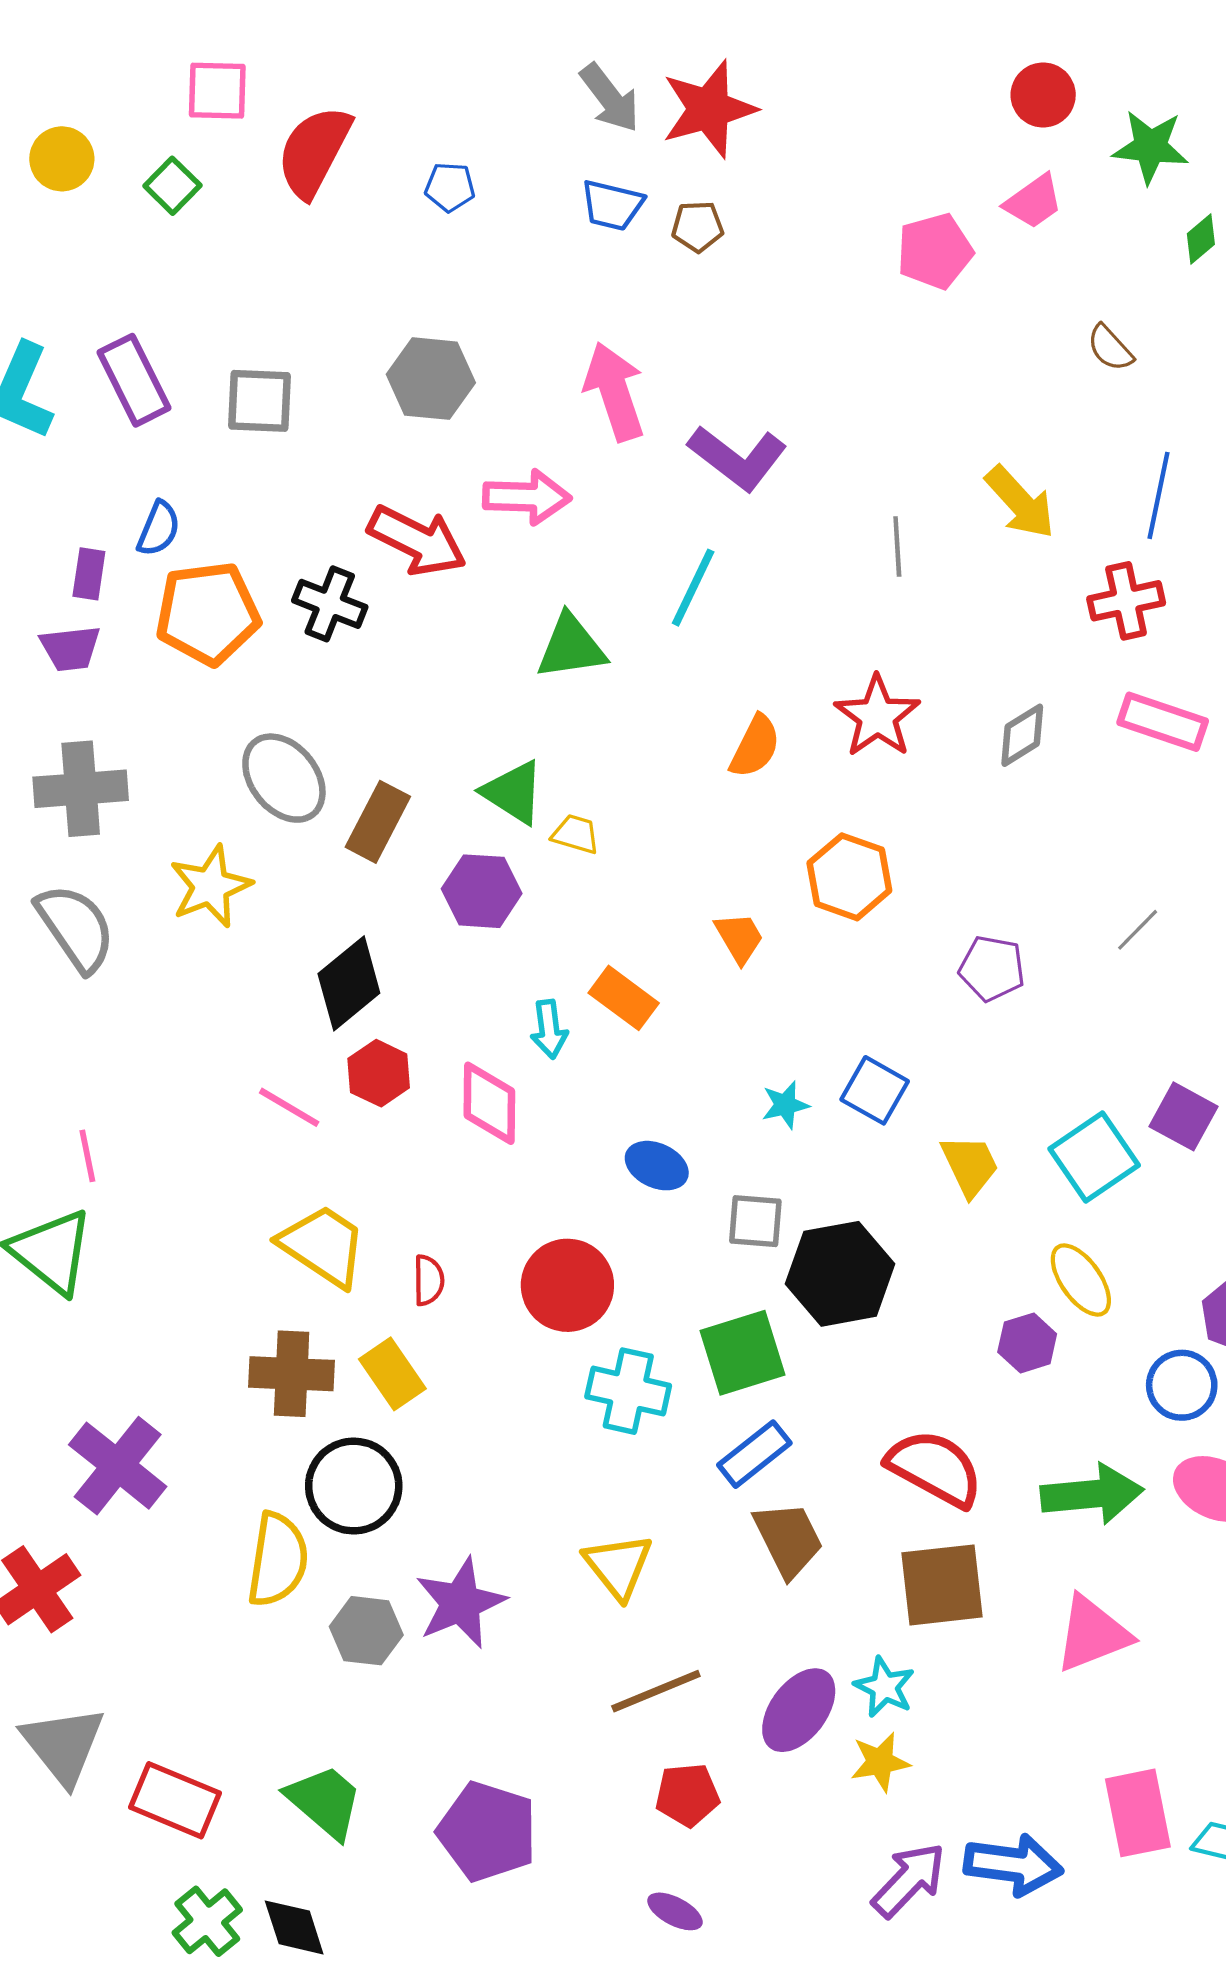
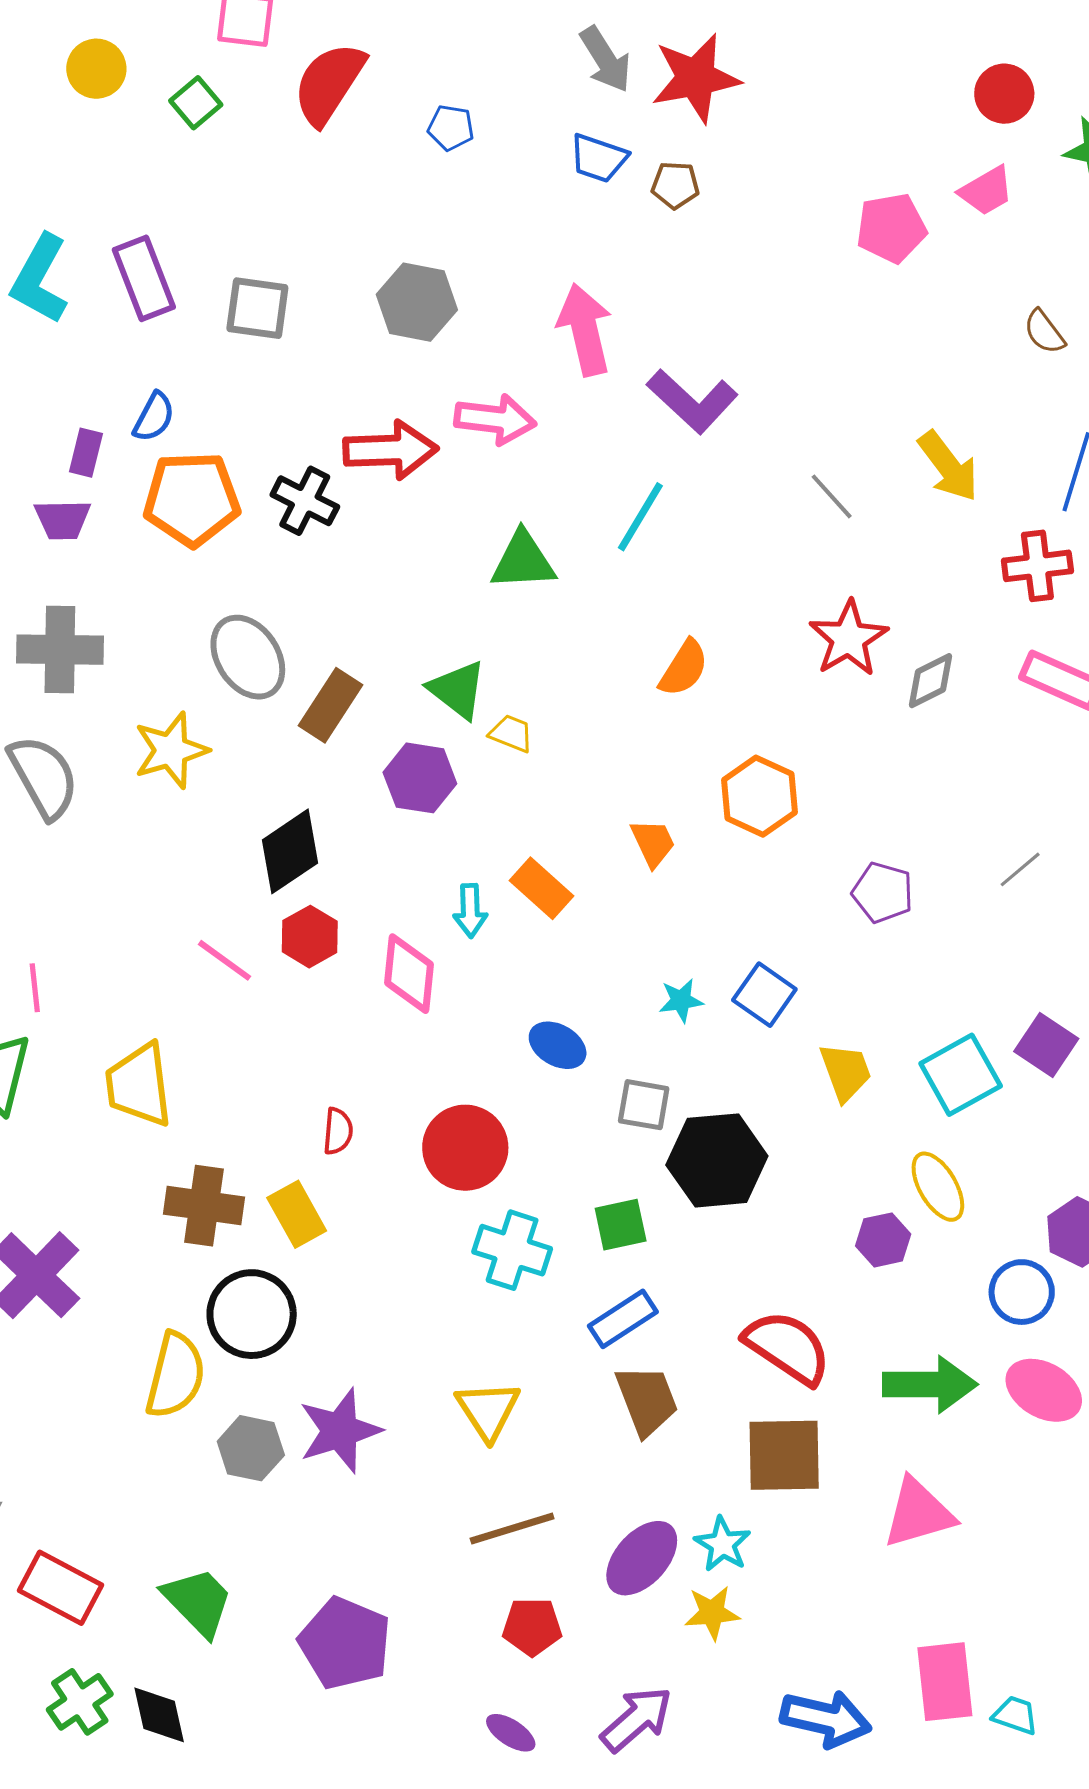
red arrow: (417, 541) -> (390, 450), turned -34
gray line: (897, 546) -> (832, 496), turned -44
red star: (877, 716) -> (849, 638), moved
yellow trapezoid: (323, 1246) -> (139, 1085), moved, turned -136
green square: (743, 1353) -> (621, 1225), size x0.7
purple arrow: (909, 1880) -> (637, 1719), moved

